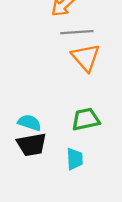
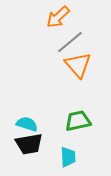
gray line: (77, 32) -> (70, 42), turned -36

